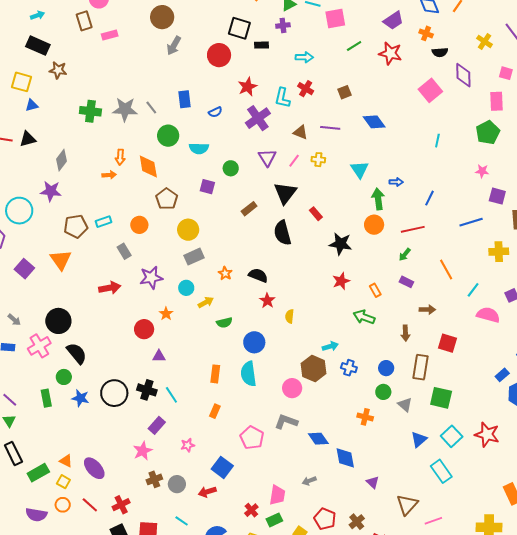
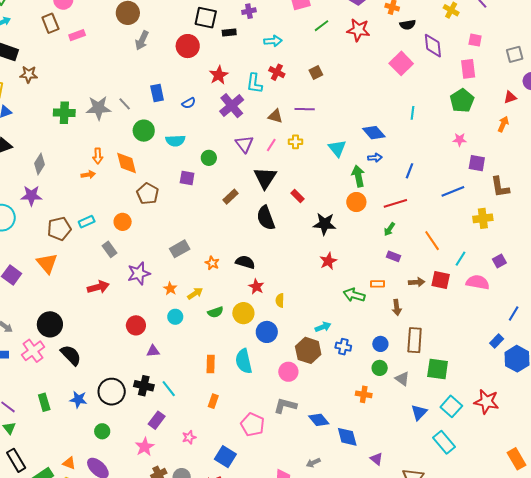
blue diamond: (374, 122) -> (374, 133), moved
yellow circle: (188, 230) -> (243, 313), moved
cyan circle: (186, 288) -> (175, 317), moved
orange rectangle: (375, 290) -> (378, 284), moved, turned -56
orange star: (166, 314) -> (170, 289), moved
blue circle: (254, 342) -> (267, 332), moved
red square: (448, 343) -> (441, 280), moved
green circle: (64, 377) -> (102, 431), moved

